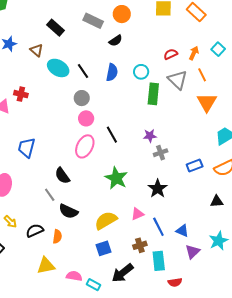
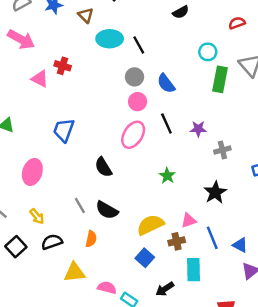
red semicircle: (171, 54) -> (237, 23), moved
cyan ellipse: (58, 68) -> (110, 39), turned -35
blue semicircle: (112, 72) -> (166, 83), moved, turned 126
purple star: (150, 136) -> (198, 129), moved
green star: (116, 178) -> (167, 176), size x0.6
gray line: (50, 195) -> (80, 205), moved
black semicircle: (35, 231) -> (52, 242), moved
brown cross: (140, 245) -> (177, 241), moved
blue square: (104, 248) -> (145, 258), turned -35
cyan rectangle: (159, 261) -> (194, 270), moved
black arrow: (123, 273) -> (165, 289), size x0.7

